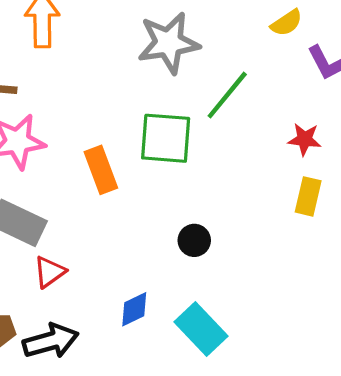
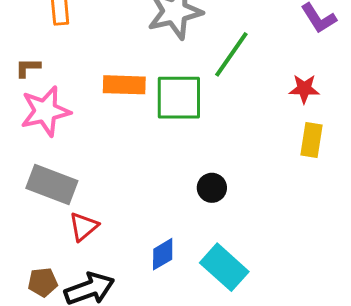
orange rectangle: (101, 170) -> (124, 85), moved, turned -63

